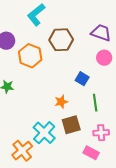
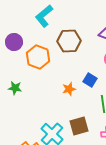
orange star: (61, 102) -> (69, 89), moved

